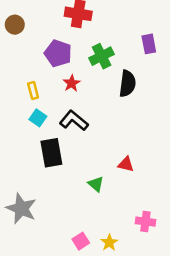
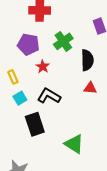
cyan square: (38, 118) -> (20, 98), turned 32
red triangle: (126, 164) -> (90, 88), moved
green triangle: (96, 184) -> (74, 144), size x1.5

